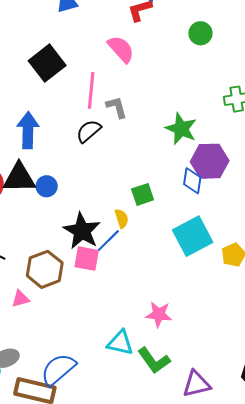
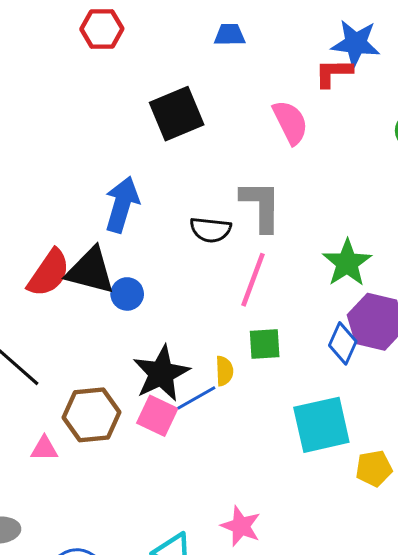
pink line: (91, 90) -> (253, 280), moved
gray L-shape: (117, 107) -> (261, 206), size x1.5
black semicircle: (89, 131) -> (210, 230), turned -148

